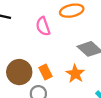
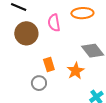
brown circle: (19, 72) -> (26, 33), moved

